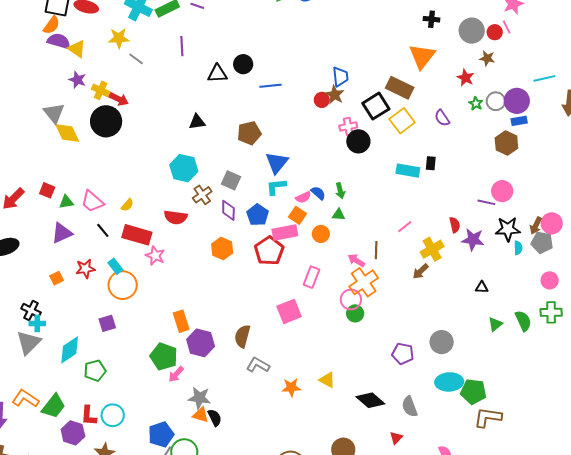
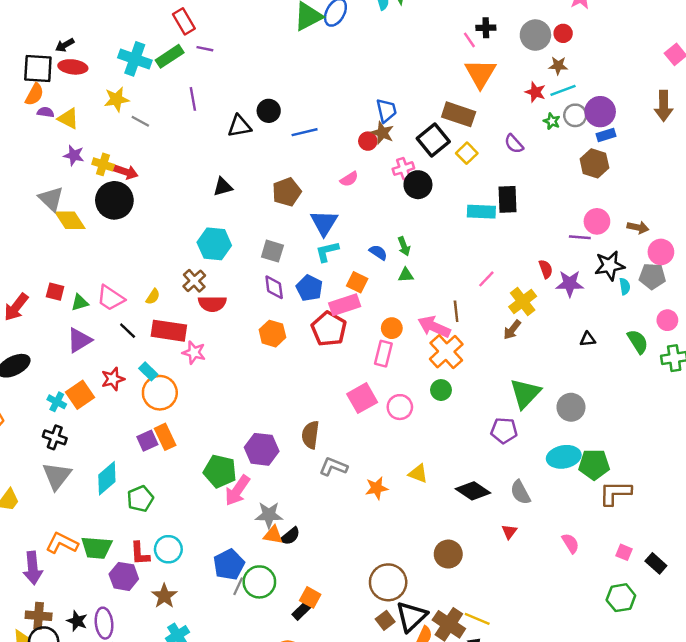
pink line: (507, 27) -> (469, 40), moved
purple semicircle: (59, 41) -> (46, 112), size x0.6
cyan line: (544, 78) -> (563, 90), moved
yellow square: (402, 121) -> (467, 153), size x0.7
black rectangle: (431, 163) -> (508, 199), size x1.6
brown cross: (202, 195) -> (194, 281), moved
pink semicircle: (303, 197) -> (349, 179), moved
brown arrow: (536, 226) -> (638, 227), moved, turned -96
orange circle: (321, 234) -> (392, 328), moved
pink arrow: (356, 260) -> (434, 327), size x1.5
orange square: (57, 278) -> (80, 395), size x1.6
pink circle: (351, 300) -> (400, 407), moved
orange rectangle: (181, 321) -> (165, 437), moved
green semicircle: (523, 321) -> (638, 342), moved
cyan cross: (37, 323) -> (57, 402), moved, turned 35
green triangle: (495, 324) -> (525, 393), moved, size x1.8
gray circle: (442, 342) -> (571, 407), moved
pink arrow: (176, 374) -> (237, 490), size x1.5
green trapezoid: (54, 406) -> (97, 548), turned 64
black semicircle: (215, 418) -> (290, 536), turned 84

